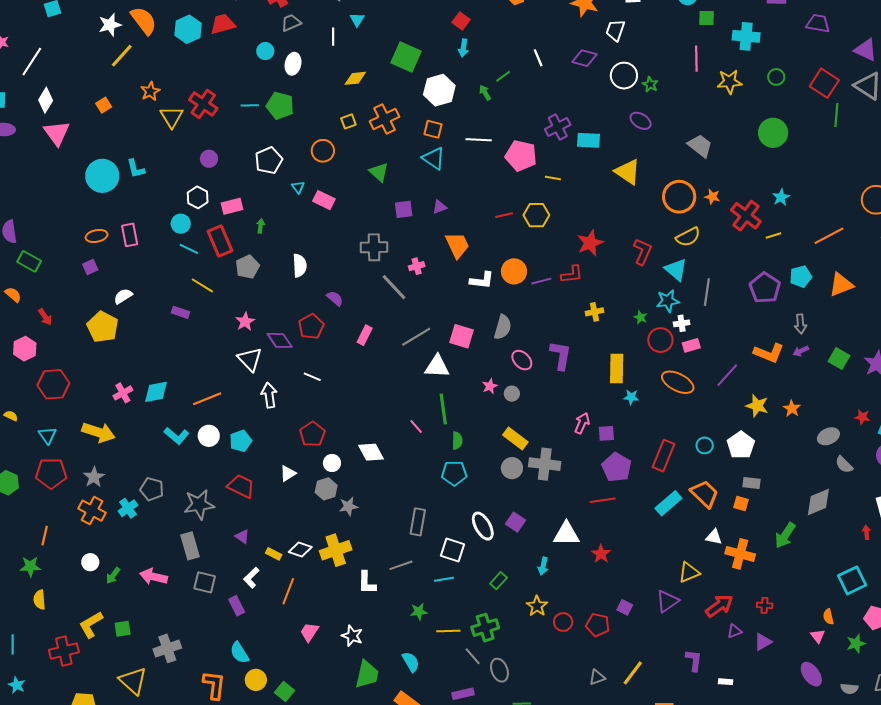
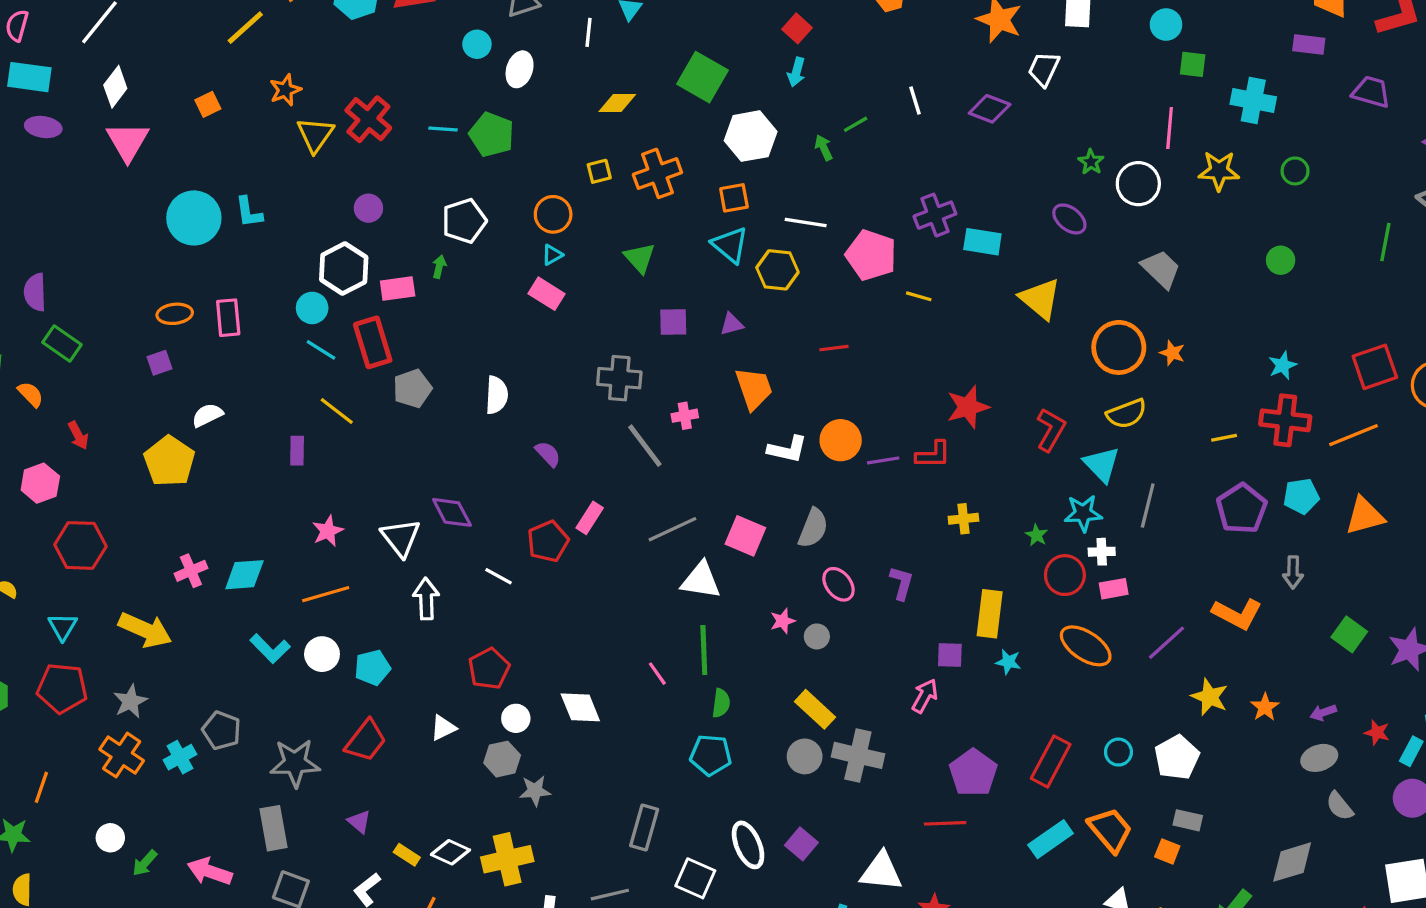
white circle: (624, 76) -> (1138, 184), moved
red square: (824, 83) -> (1375, 367), moved, turned 32
orange square: (433, 129) -> (734, 198), turned -30
green circle: (773, 133) -> (1281, 260), size x0.6
cyan triangle: (298, 187) -> (552, 255), moved, turned 32
white hexagon: (198, 197) -> (344, 268), size x1.4
yellow hexagon: (536, 215) -> (777, 270), moved
red cross: (746, 216) -> (1285, 420), moved, turned -36
green arrow: (261, 226) -> (439, 267), moved
yellow line: (774, 235) -> (1224, 438), moved
purple rectangle: (180, 312) -> (297, 451), turned 66
pink star: (245, 322) -> (328, 531), moved
red pentagon: (311, 327) -> (548, 541), moved
purple arrow: (801, 351) -> (1323, 713), moved
purple L-shape: (561, 355) -> (902, 583), size x0.7
purple square: (606, 433) -> (950, 655), moved
red trapezoid: (241, 486) -> (366, 741), turned 96

